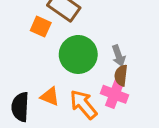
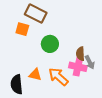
green circle: (78, 54) -> (50, 44), size x0.7
gray arrow: (119, 56) -> (90, 62), moved

